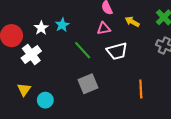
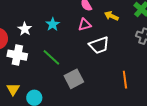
cyan star: (62, 25) -> (53, 24), moved
green line: (83, 50) -> (51, 57), moved
white cross: (31, 54) -> (17, 55), turned -36

